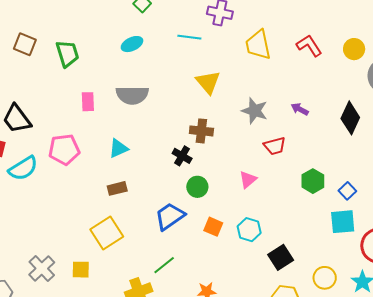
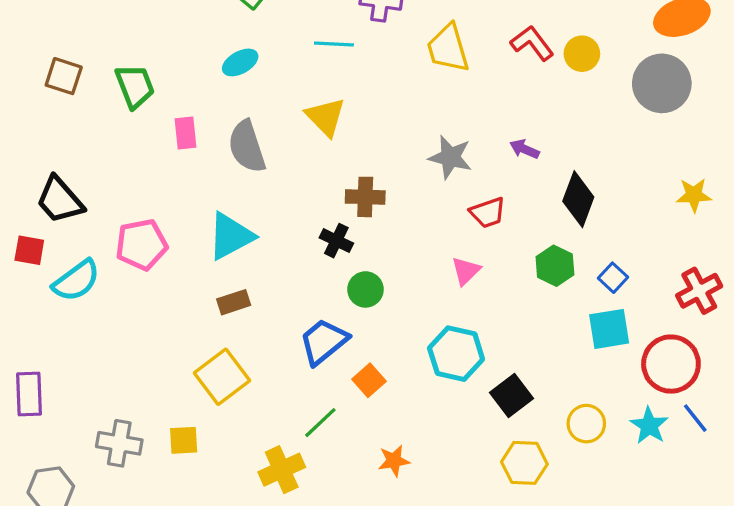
yellow circle: (354, 49) -> (582, 54), moved
yellow triangle: (208, 82) -> (326, 117), moved
gray semicircle: (132, 95) -> (247, 147), turned 76
pink rectangle: (88, 102) -> (185, 133), moved
black diamond: (350, 118) -> (578, 199), moved
cyan triangle: (118, 148) -> (231, 236), size x1.5
pink triangle: (248, 179) -> (466, 271), moved
orange square: (213, 227) -> (369, 380), moved, turned 30
cyan hexagon: (249, 230) -> (456, 354), size x1.4
gray cross: (42, 268) -> (119, 443), turned -32

